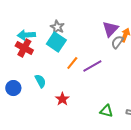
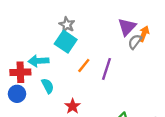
cyan arrow: (26, 35) -> (39, 61), moved
red cross: (24, 48) -> (20, 72), moved, turned -30
purple line: (92, 66) -> (107, 69), turned -42

